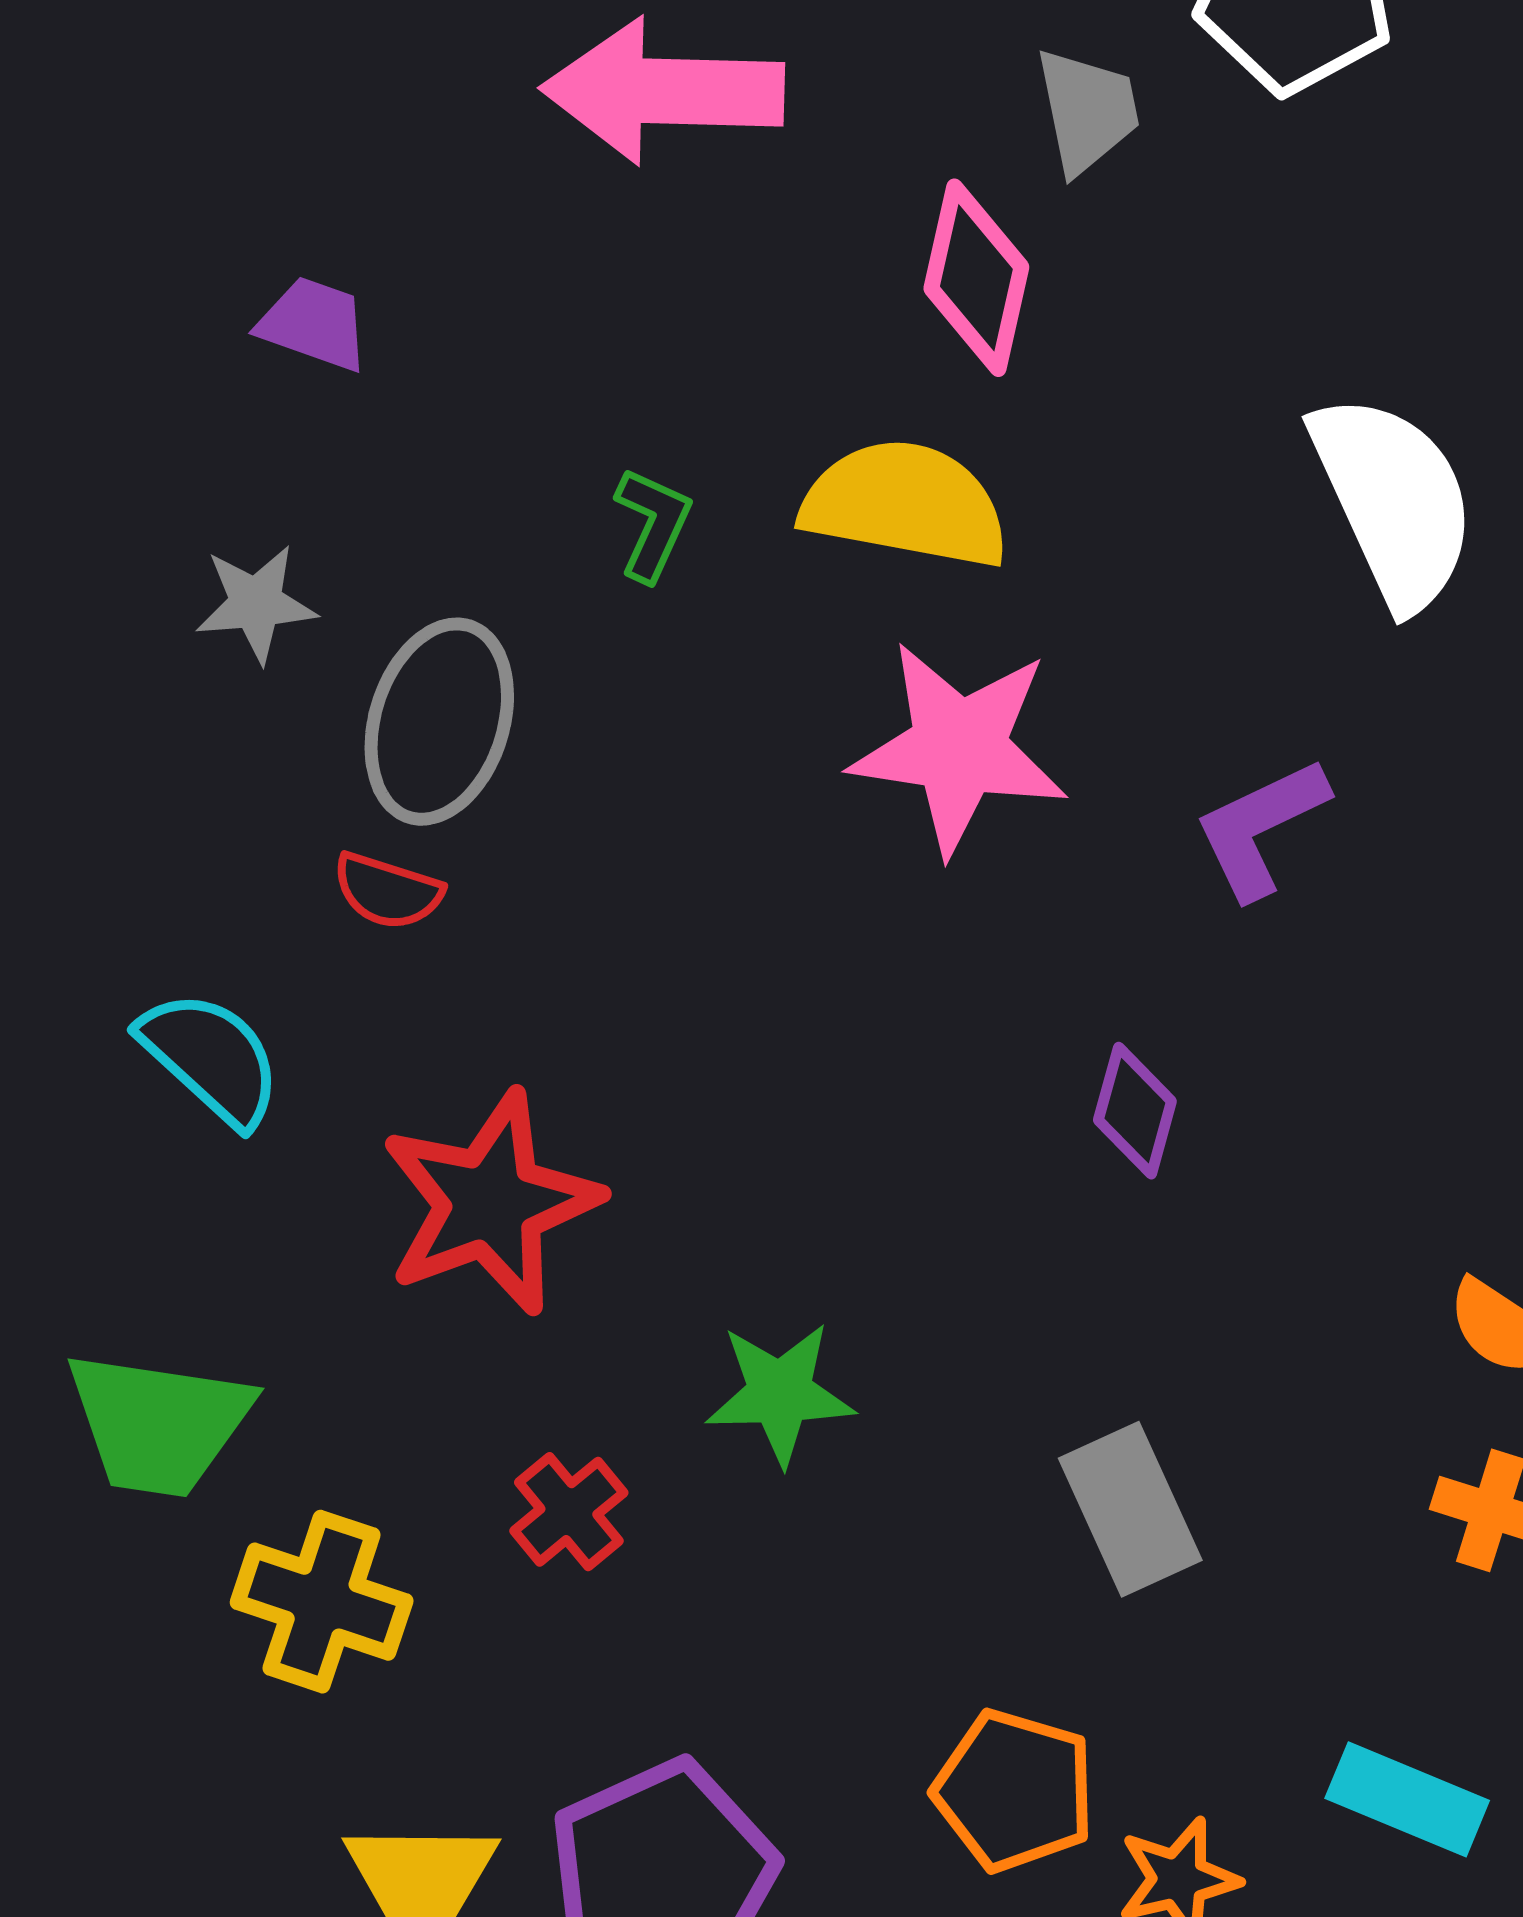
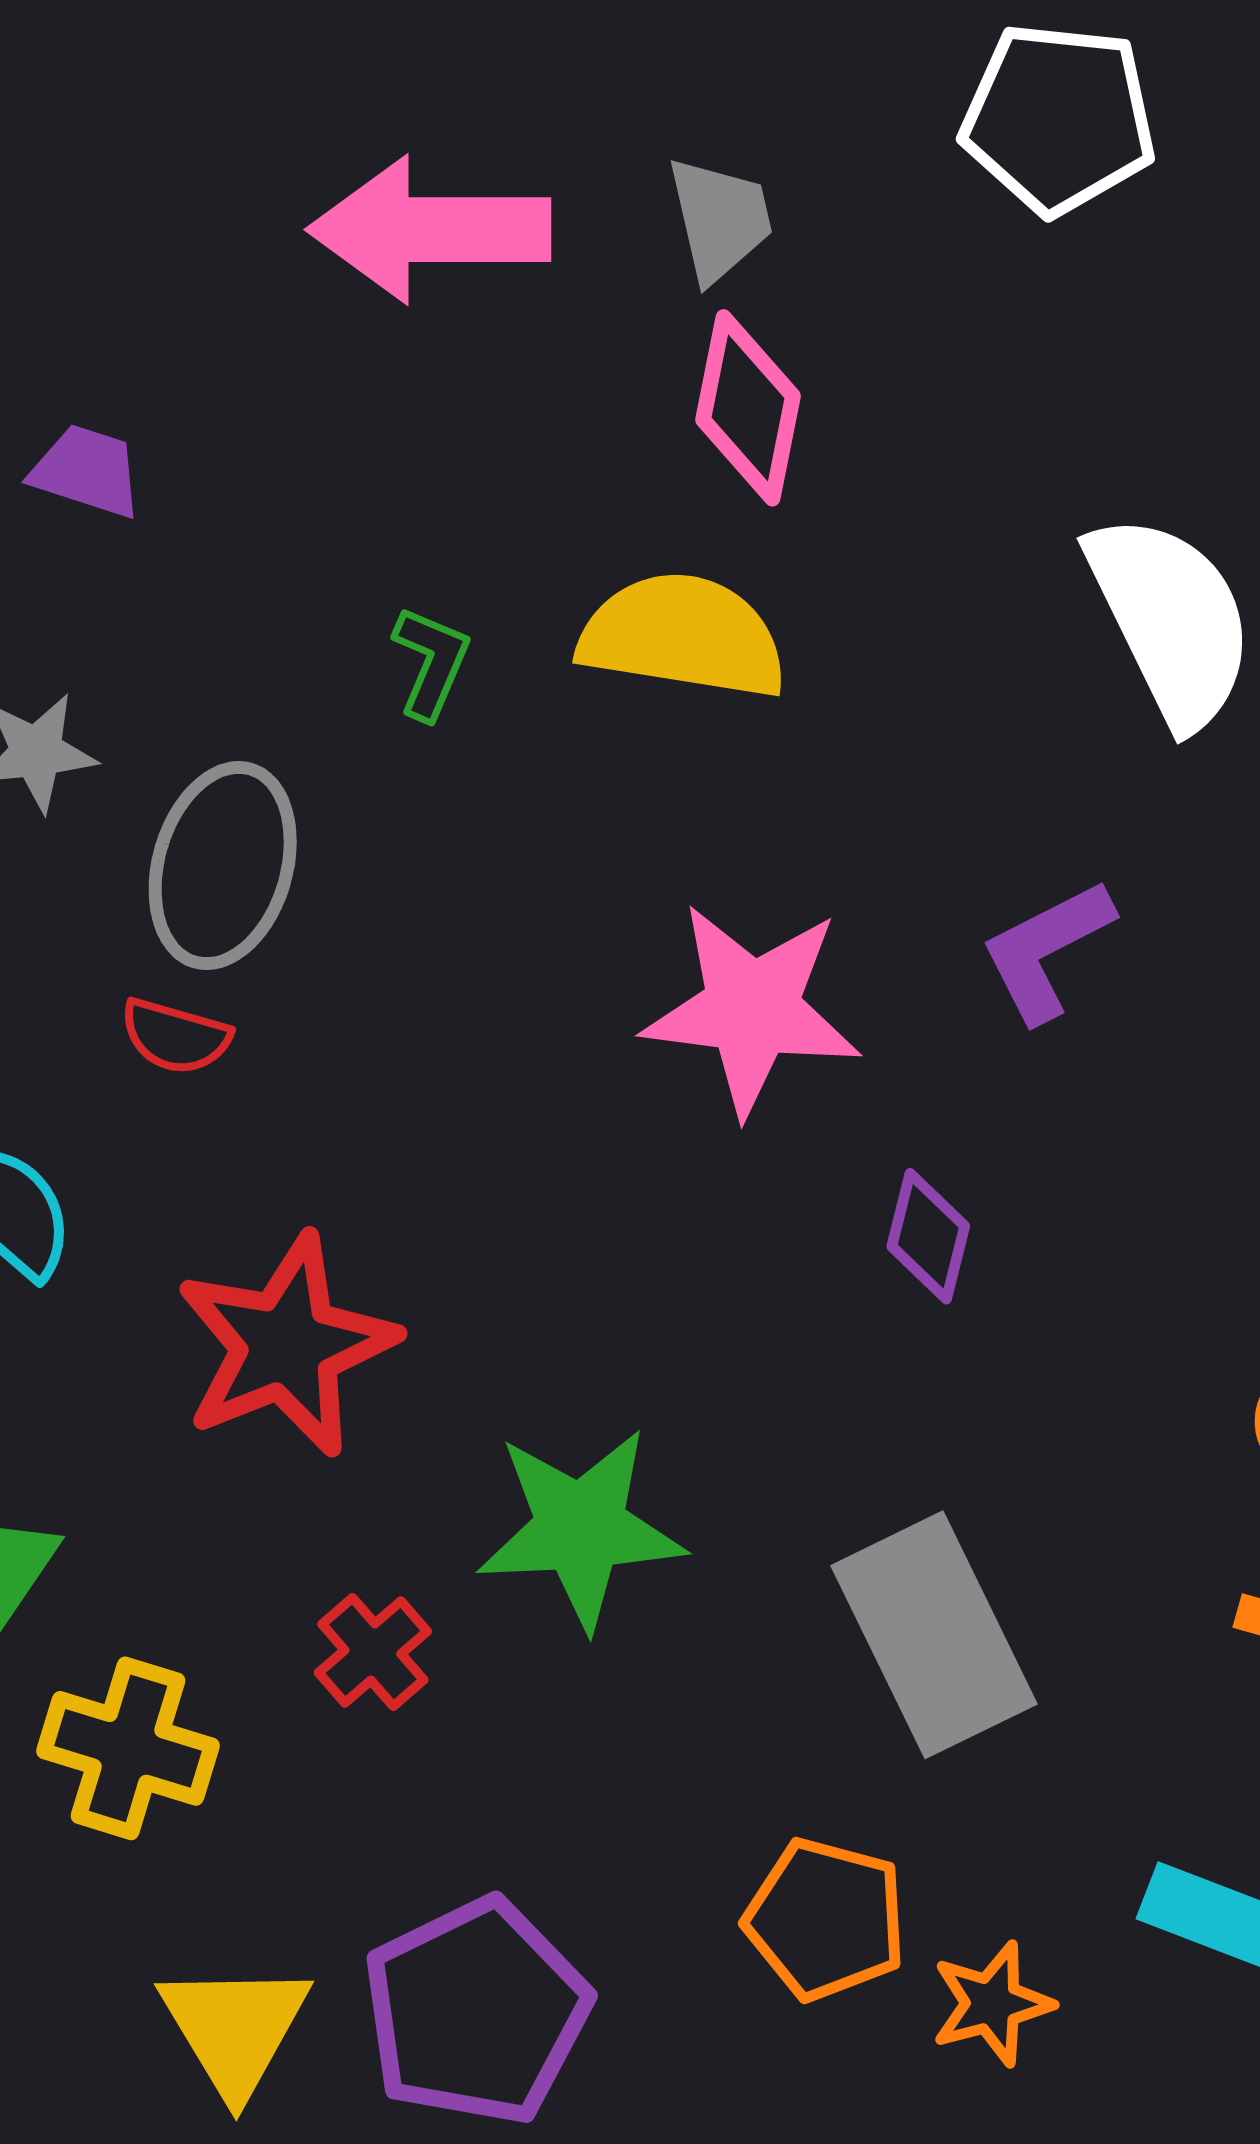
gray trapezoid: (1087, 111) -> (720, 219), moved
pink star: (959, 748) -> (752, 1009), moved
green star: (780, 1393) -> (581, 1528), size x1.4
gray rectangle: (1130, 1509) -> (934, 1635), size x1.4

